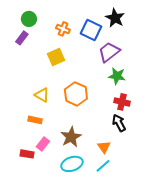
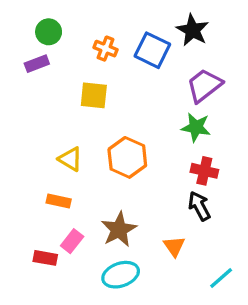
purple rectangle: (22, 38) -> (37, 64), turned 32
purple trapezoid: (109, 52) -> (204, 85), moved
yellow square: (56, 57) -> (94, 95), turned 30
cyan line: (103, 166) -> (221, 278), moved

